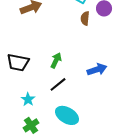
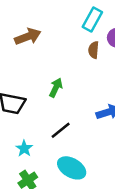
green arrow: (56, 60) -> (56, 88), moved

